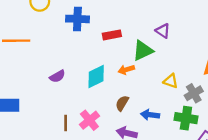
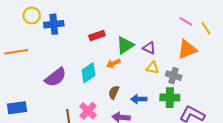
blue cross: (77, 19) -> (54, 24), moved
purple triangle: (163, 31) -> (149, 48), moved
purple semicircle: (57, 76) -> (56, 77), size x1.6
gray cross: (194, 93) -> (174, 76), turned -35

